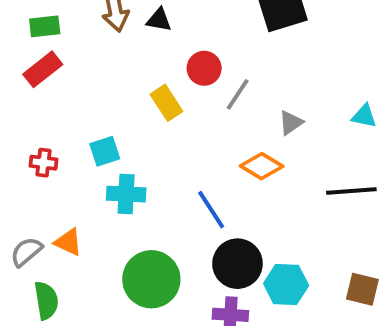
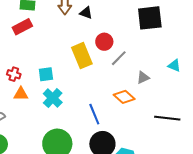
yellow rectangle: (166, 103) -> (82, 56), size x1.4
cyan triangle: (364, 116) -> (174, 66), moved
cyan cross: (126, 194) -> (53, 98), turned 30
orange triangle: (68, 242) -> (21, 94), moved, turned -35

